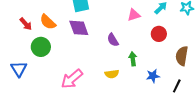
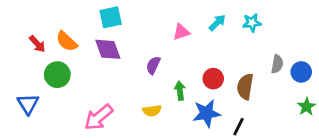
red circle: (159, 34) -> (213, 79), moved
purple semicircle: (113, 40) -> (153, 65), turned 56
blue star: (153, 76) -> (207, 113), size x1.5

